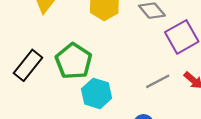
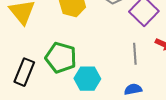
gray line: (158, 81) -> (135, 54), turned -50

